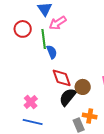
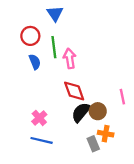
pink arrow: (58, 23) -> (70, 58), moved, turned 114
blue semicircle: (52, 52) -> (35, 62), moved
brown circle: (83, 87) -> (98, 111), moved

